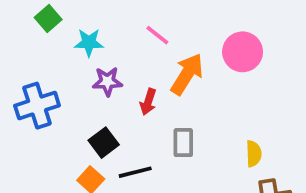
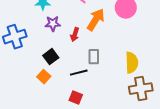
yellow semicircle: (254, 154) -> (132, 63), size x1.5
black line: (135, 172) -> (79, 73), moved

